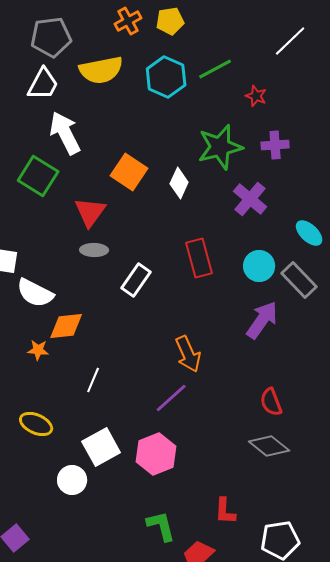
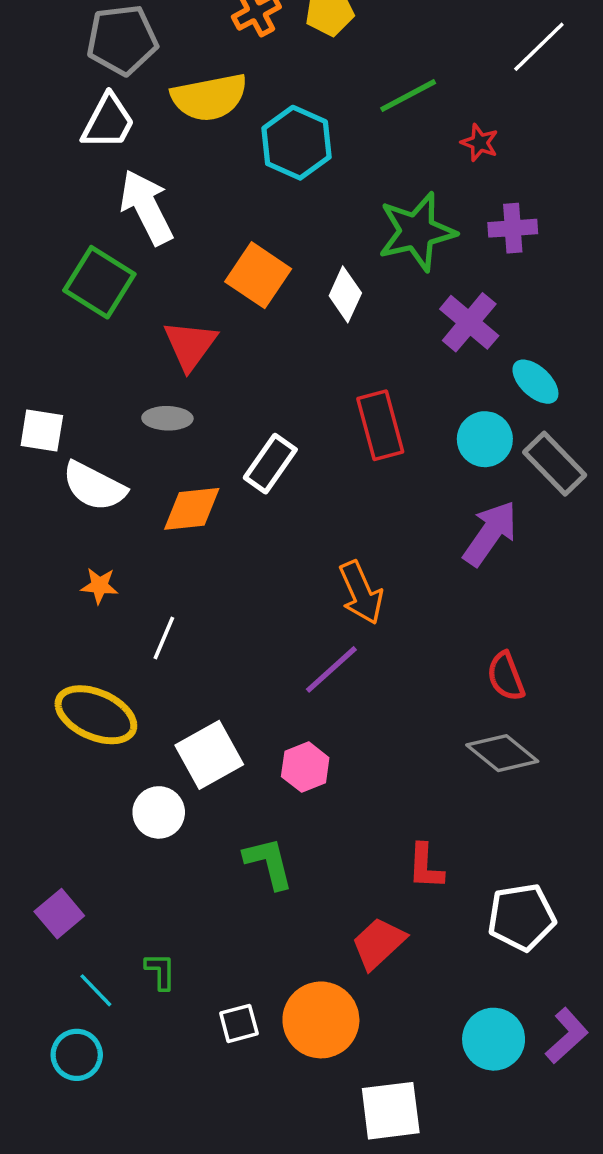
cyan hexagon: (166, 77) -> (296, 143), moved
cyan ellipse: (309, 233) -> (535, 382), moved
gray ellipse: (94, 250) -> (167, 418), moved
orange diamond: (66, 326) -> (192, 509), moved
white line: (93, 380) -> (164, 638), moved
yellow ellipse: (36, 424) -> (96, 715), size x1.4
pink hexagon: (156, 454) -> (305, 767), size x0.7
green L-shape: (161, 526) -> (269, 863), moved

